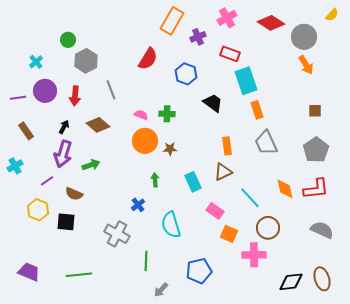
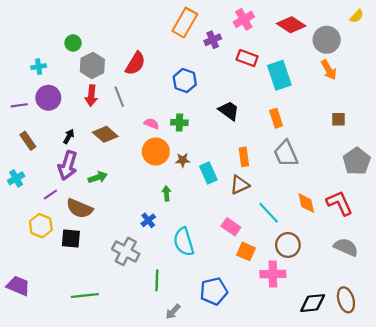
red semicircle: (148, 59) -> (135, 63), moved
cyan cross: (36, 62) -> (39, 67), turned 32
blue hexagon: (186, 74) -> (185, 81), moved
cyan rectangle: (246, 81) -> (279, 75), moved
red arrow: (75, 96) -> (91, 96), moved
gray pentagon: (316, 150) -> (357, 161), moved
cyan rectangle: (193, 182) -> (208, 173), moved
red L-shape: (316, 189) -> (340, 203), turned -108
brown semicircle: (74, 194) -> (79, 208), size x1.4
purple trapezoid: (29, 272) -> (18, 286), moved

